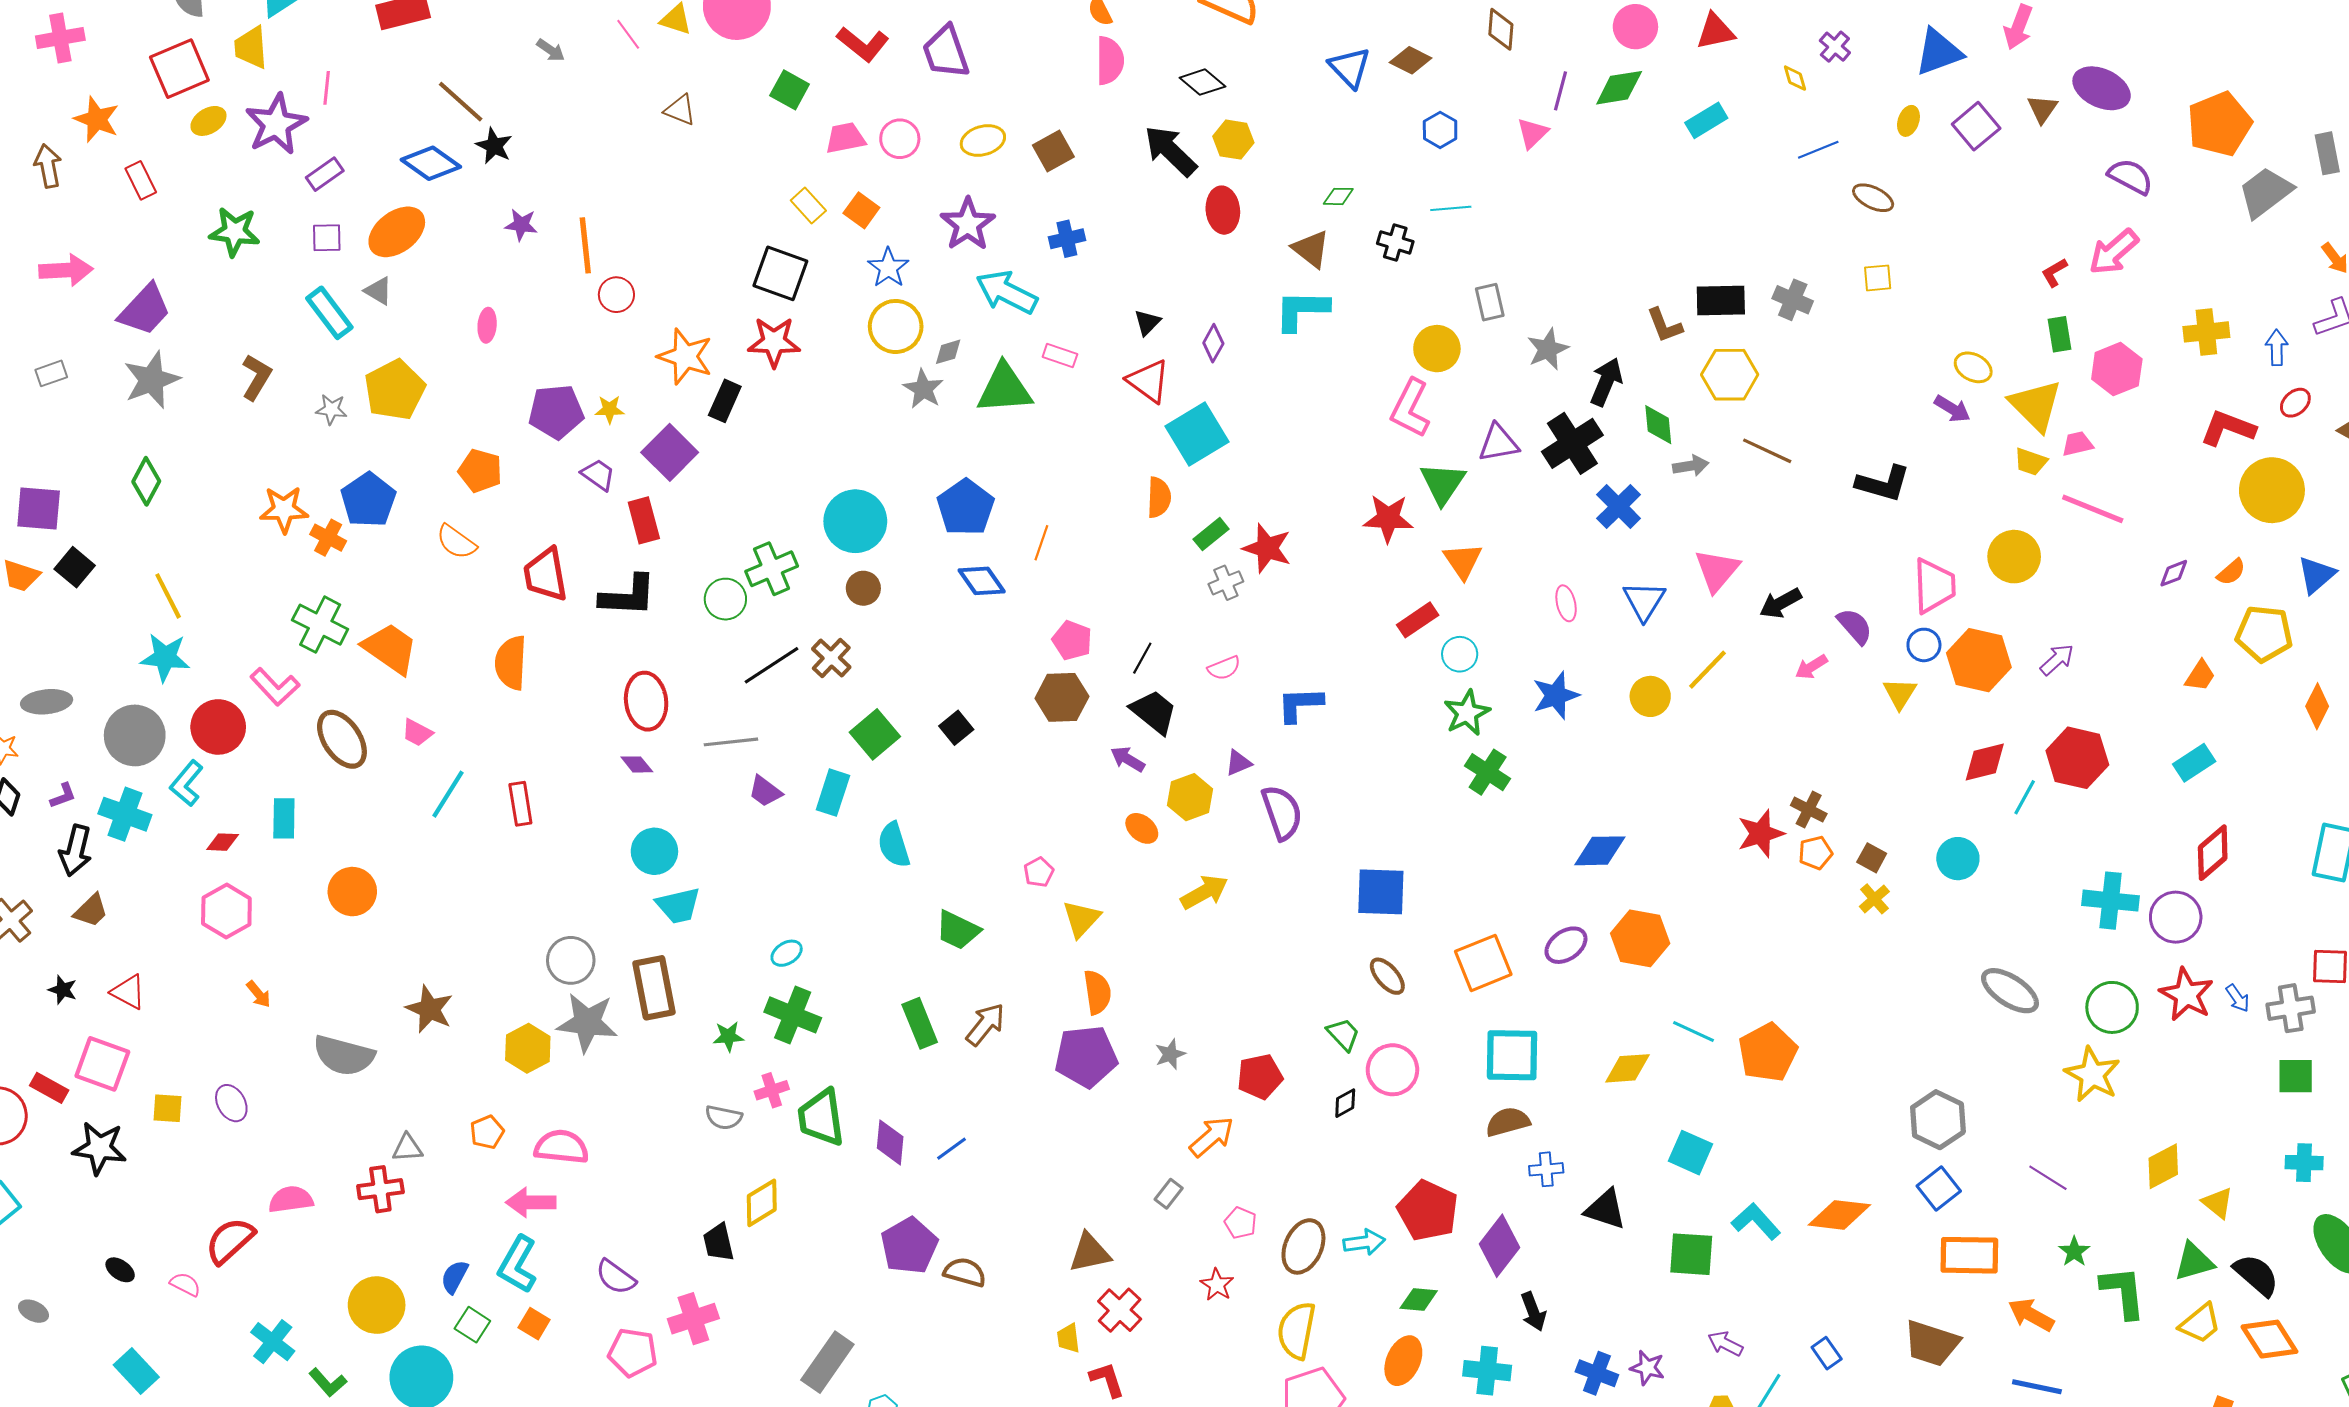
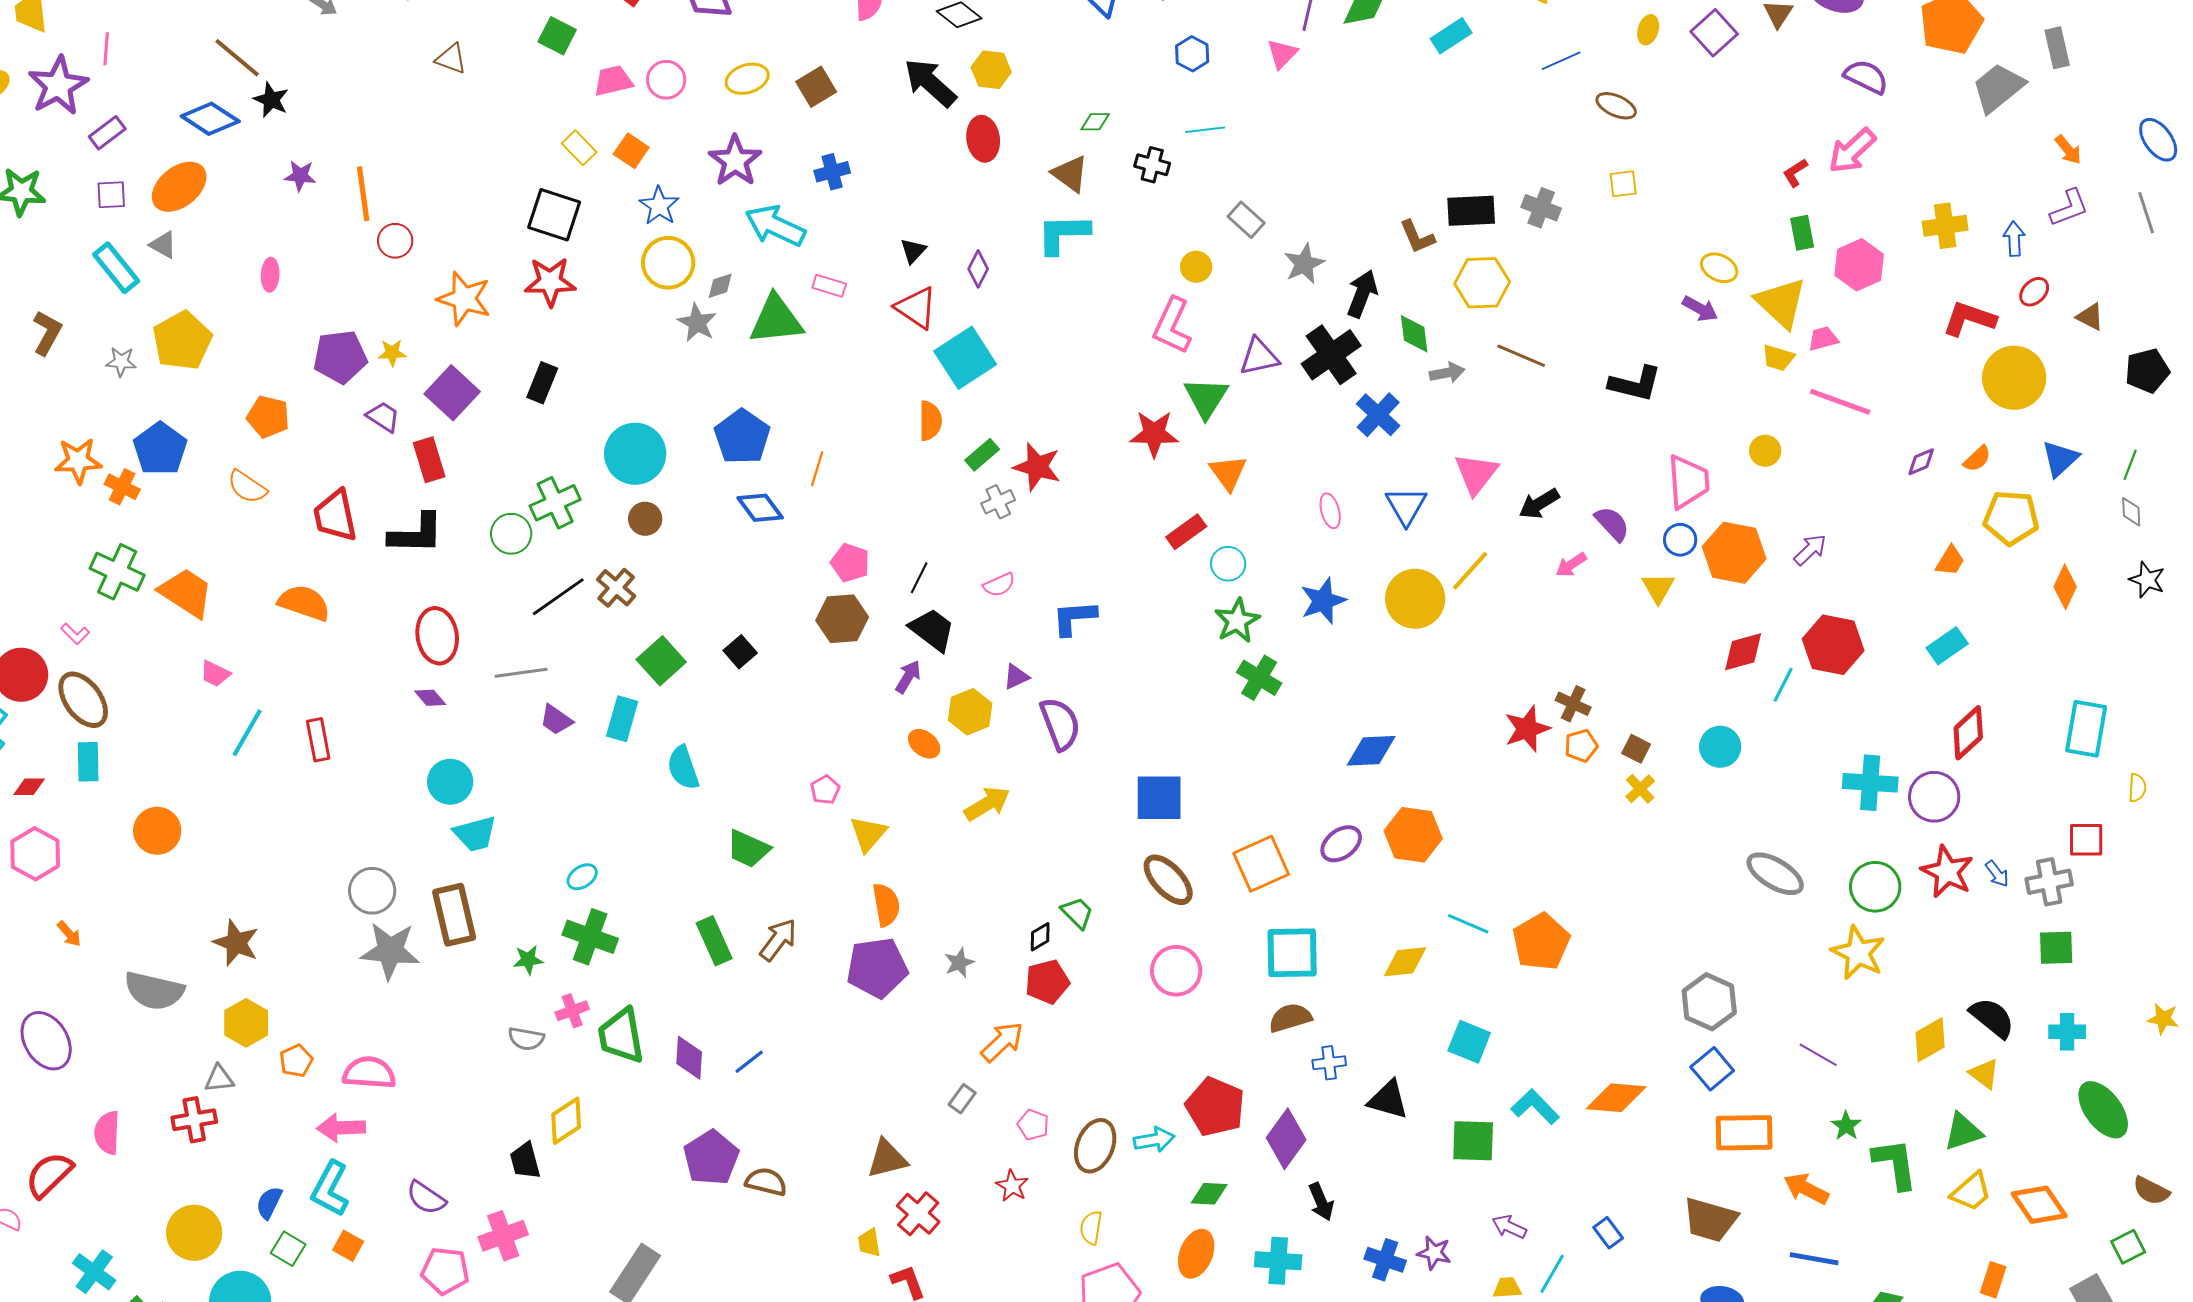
gray rectangle: (1490, 302) -> (1246, 220), turned -33
yellow circle: (1437, 349) -> (1196, 267), size x0.7
black rectangle: (725, 401) -> (542, 383), moved
yellow circle: (2014, 557) -> (1765, 451), size x0.6
orange semicircle: (511, 663) -> (304, 603), turned 108
pink L-shape: (275, 687) -> (75, 634), size x0.6
yellow circle: (1650, 696) -> (1415, 599), size x1.5
brown ellipse: (342, 739) -> (83, 700), moved
purple arrow: (1128, 759) -> (908, 677), turned 92
brown ellipse: (1387, 976) -> (1168, 880), size x1.4
green trapezoid: (1343, 1034) -> (1077, 913), moved
yellow hexagon: (528, 1048) -> (246, 1023), moved
purple ellipse: (231, 1103) -> (46, 1041), size x1.6
black diamond: (1345, 1103) -> (1040, 937), moved
pink semicircle: (291, 1200) -> (107, 1133), turned -78
black semicircle: (2256, 1275) -> (1992, 1018), moved
yellow semicircle: (1297, 1330) -> (1091, 1228), size x0.6

